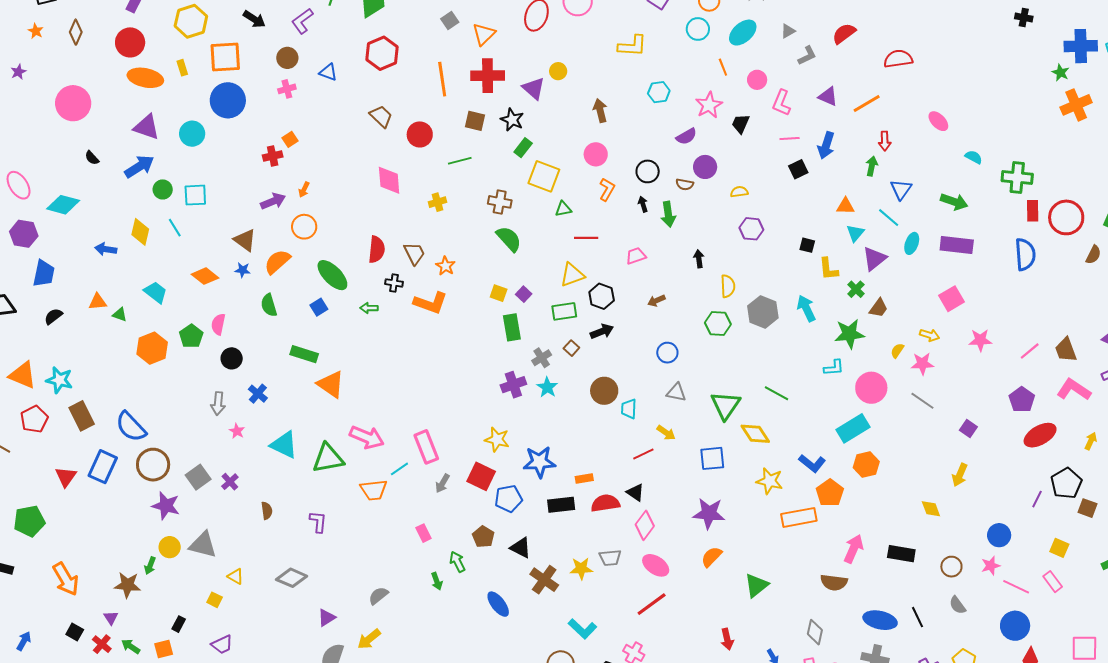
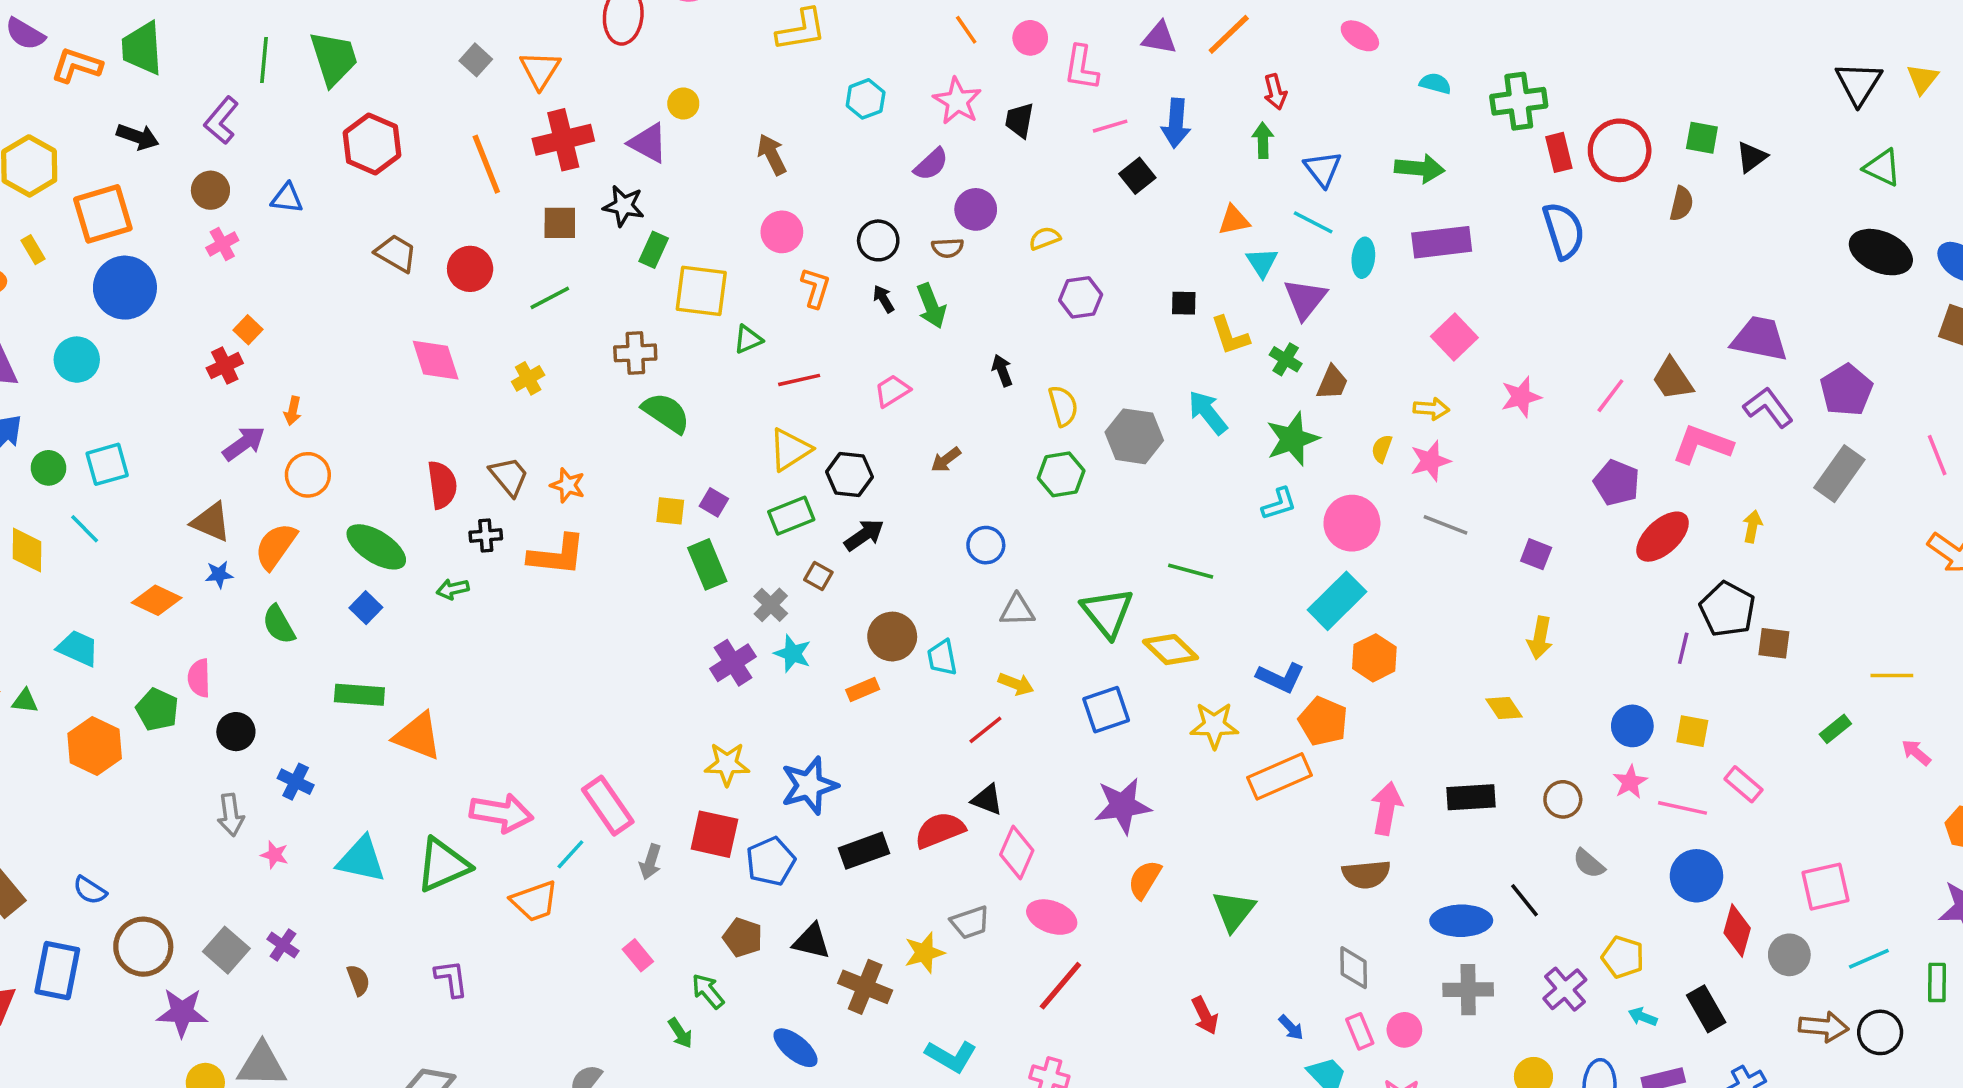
blue semicircle: (131, 427) -> (90, 890), size x0.6
orange rectangle: (584, 478) -> (863, 689), moved
yellow square: (1059, 548) -> (1692, 731), moved

